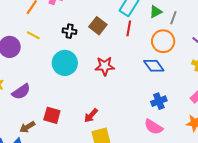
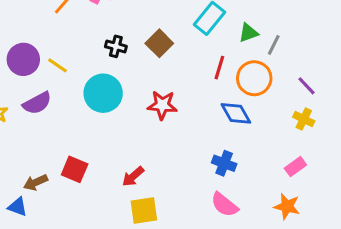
red line: (129, 28) -> (219, 68), moved
yellow line: (33, 35) -> (57, 65), moved
purple semicircle: (21, 92) -> (37, 103), moved
blue cross: (159, 101) -> (224, 163), moved, turned 35

